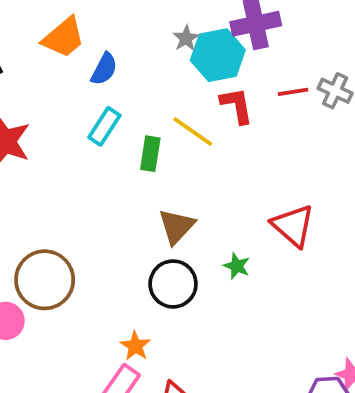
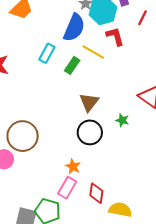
blue semicircle: (104, 69) -> (74, 28), moved, size x1.6
red line: (293, 92) -> (142, 18), moved, turned -49
green rectangle: (150, 154) -> (72, 65), turned 30

